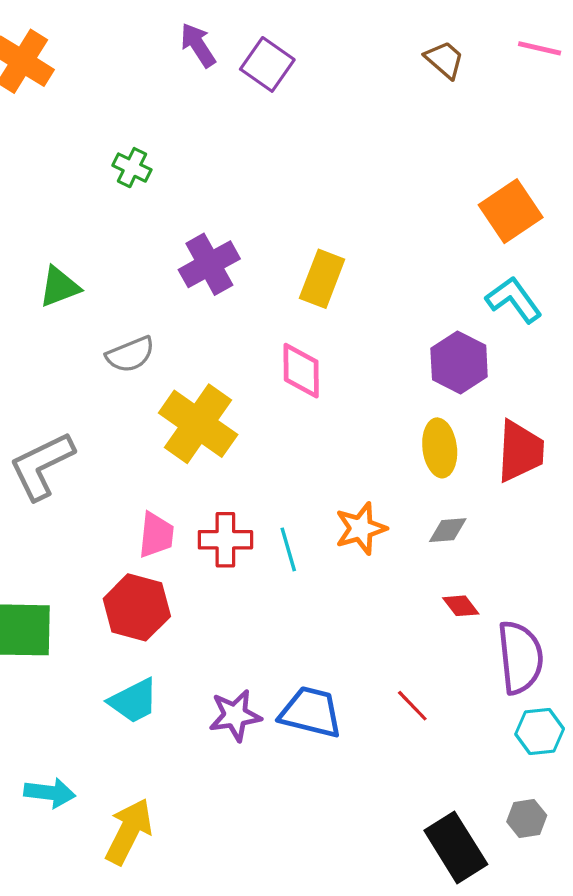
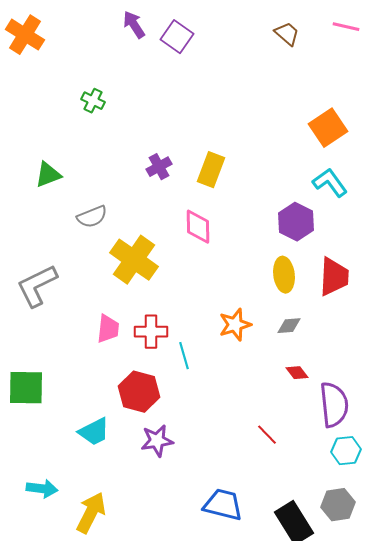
purple cross: (209, 264) -> (159, 167), moved, size x0.7
cyan line: (288, 549) -> (184, 356), moved
red hexagon: (137, 607) -> (139, 392), moved
blue trapezoid: (311, 712) -> (223, 505), moved
gray hexagon: (527, 818) -> (338, 505), size x1.4

